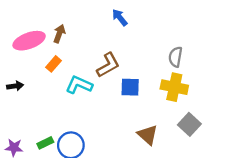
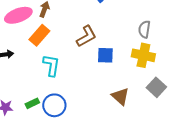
orange rectangle: (53, 64) -> (39, 35), size x1.5
cyan L-shape: (79, 85) -> (51, 65), moved, turned 75

